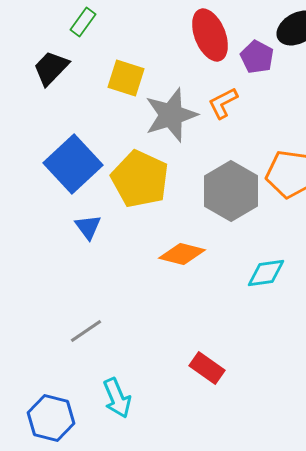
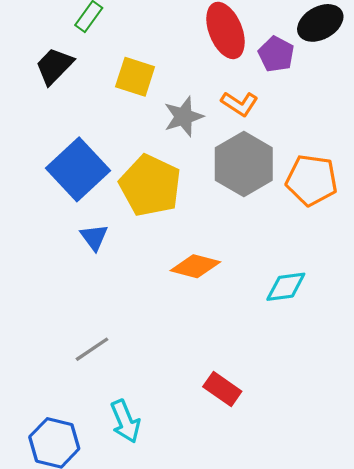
orange L-shape: (223, 103) -> (240, 104), turned -120
gray star: (171, 115) -> (184, 117), size x0.7
gray hexagon: (231, 191) -> (244, 164), moved

